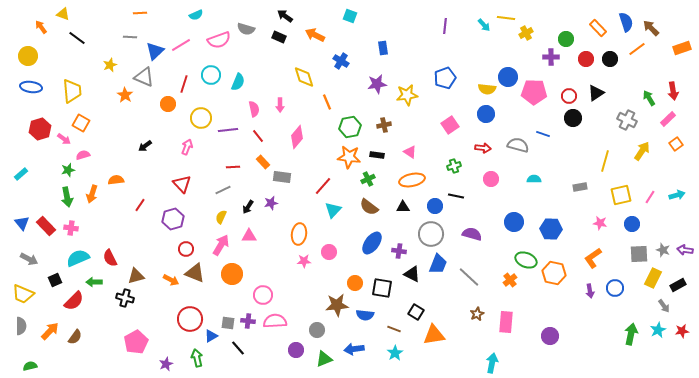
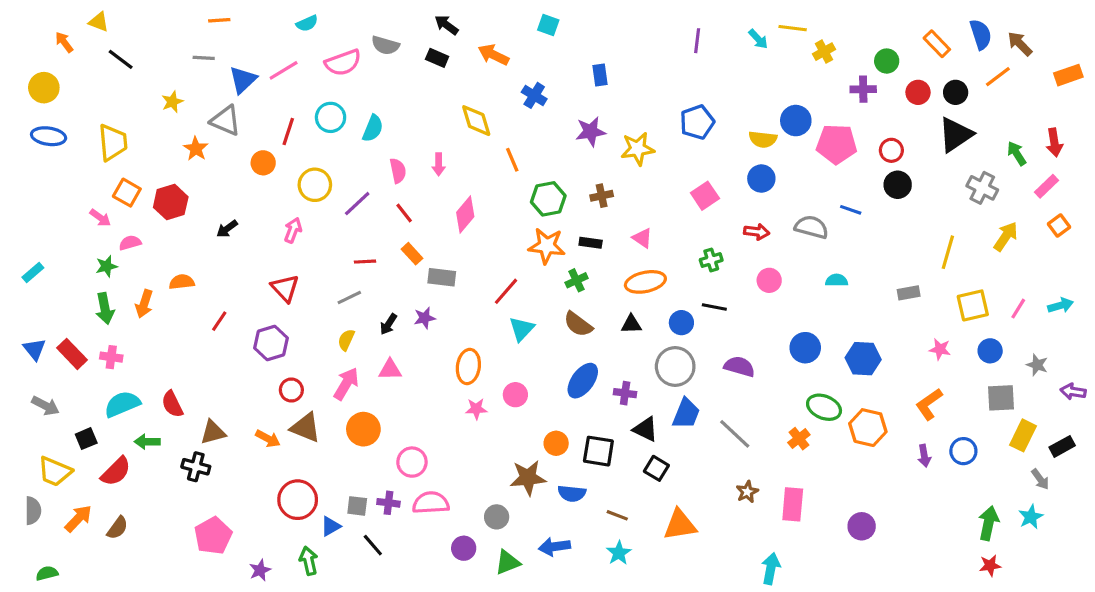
black triangle: (596, 93) -> (956, 135), moved, size x1.4
red hexagon: (40, 129) -> (171, 202), moved
purple line: (228, 130) -> (357, 204), turned -36
gray star: (663, 250) -> (1037, 365), moved
yellow trapezoid: (23, 294) -> (55, 471), moved
black square: (416, 312) -> (656, 468), moved
red star: (682, 331) -> (990, 565), moved

